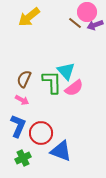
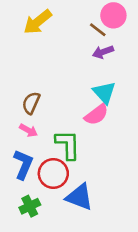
purple arrow: (95, 25) -> (103, 52), moved
cyan triangle: (66, 71) -> (104, 92), moved
green L-shape: (52, 82) -> (68, 145), moved

